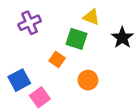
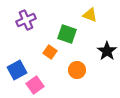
yellow triangle: (91, 17) -> (90, 15), moved
black star: (122, 38) -> (107, 51), moved

